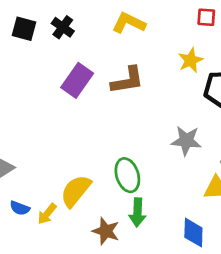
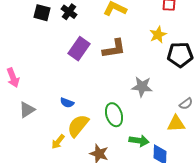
gray star: (186, 141) -> (142, 87), moved
blue semicircle: (20, 208) -> (67, 103), moved
green arrow: (137, 212) -> (139, 141), moved, turned -84

